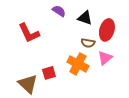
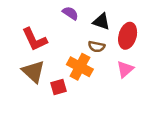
brown semicircle: (88, 43) -> (97, 47), moved
orange cross: (78, 64) -> (80, 67), moved
brown triangle: (28, 84) -> (33, 72), moved

